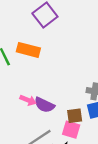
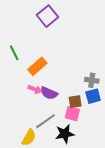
orange rectangle: (28, 50) -> (37, 66), moved, turned -54

